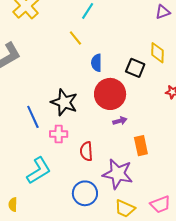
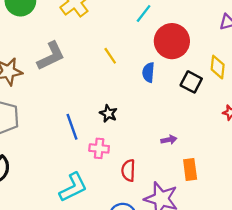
yellow line: (75, 38) -> (110, 56), moved
red circle: (110, 94) -> (172, 41), moved
black star: (64, 102) -> (108, 114), size x0.6

